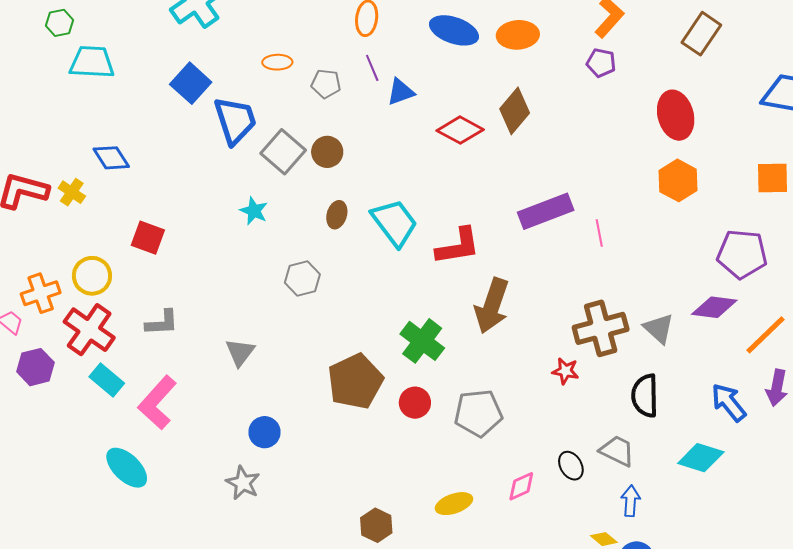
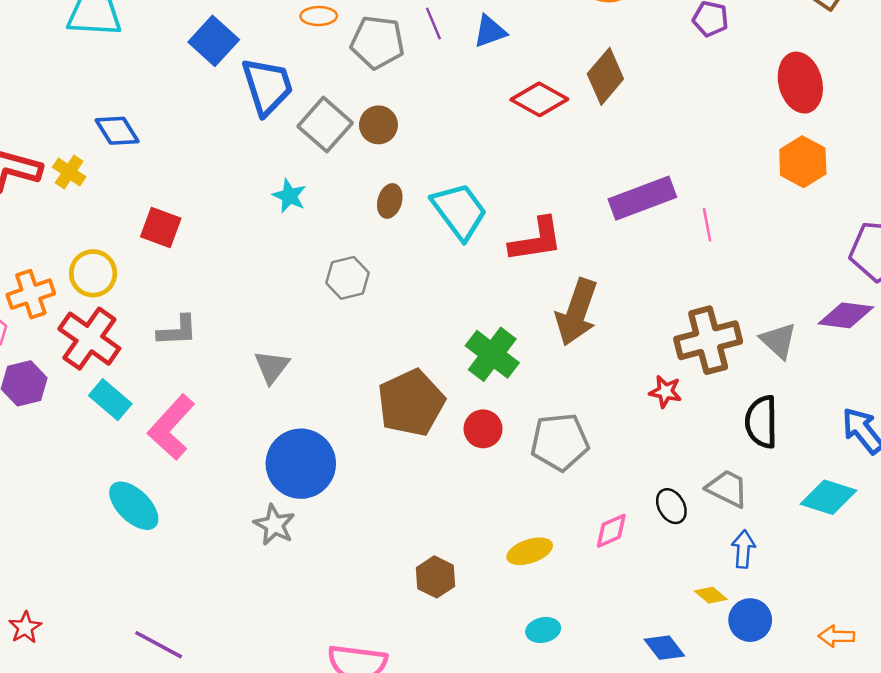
gray pentagon: (326, 84) -> (377, 42), size x1.5
blue triangle: (401, 92) -> (490, 31), moved
blue circle: (264, 432) -> (301, 464), size x1.8

